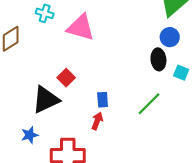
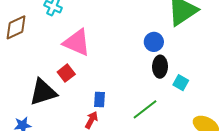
pink triangle: (81, 27) -> (77, 43), moved
blue circle: (170, 37) -> (154, 42), moved

